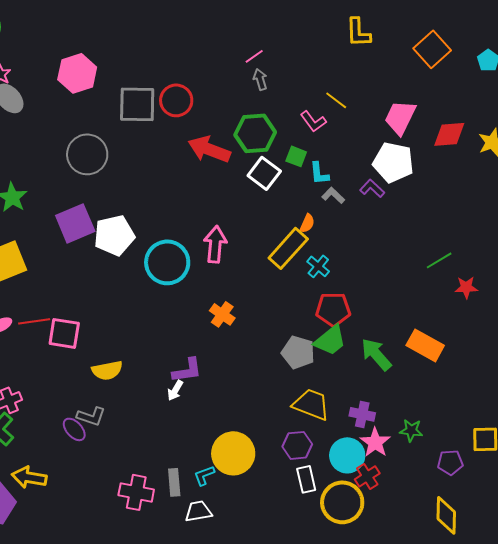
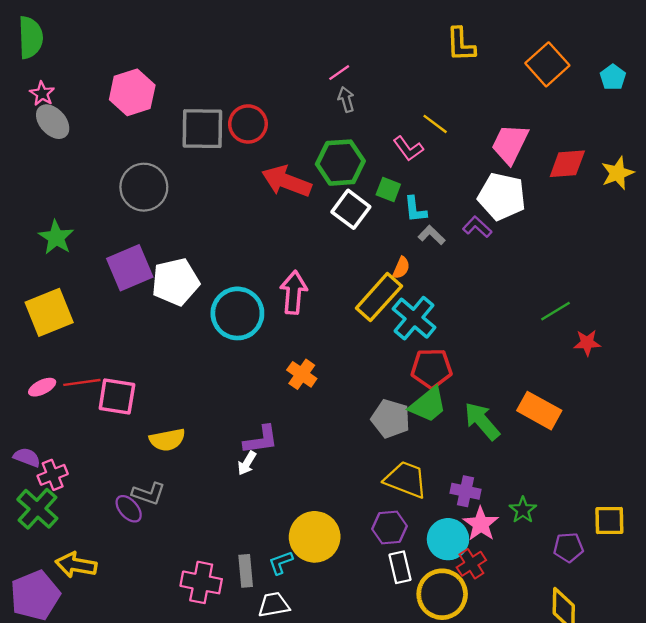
cyan cross: (318, 266) -> (414, 318), size x1.6
green star: (411, 430) -> (523, 510), turned 30

